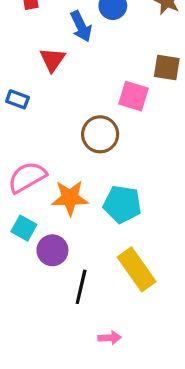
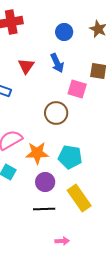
blue arrow: (81, 26) -> (57, 63), moved
purple circle: (52, 250) -> (45, 182), moved
black line: (81, 287) -> (44, 209), turned 75

